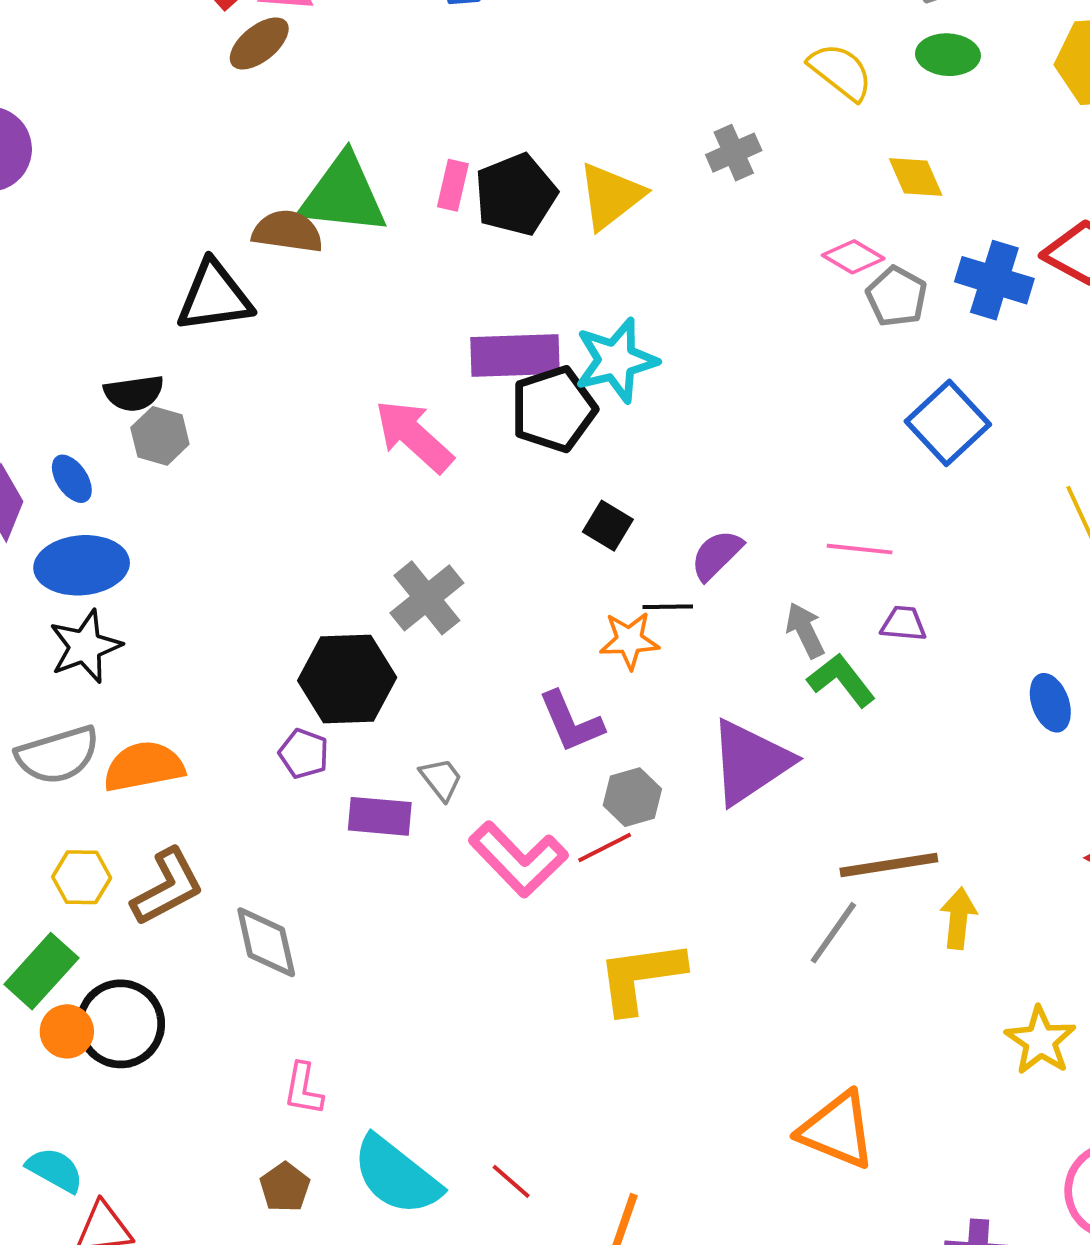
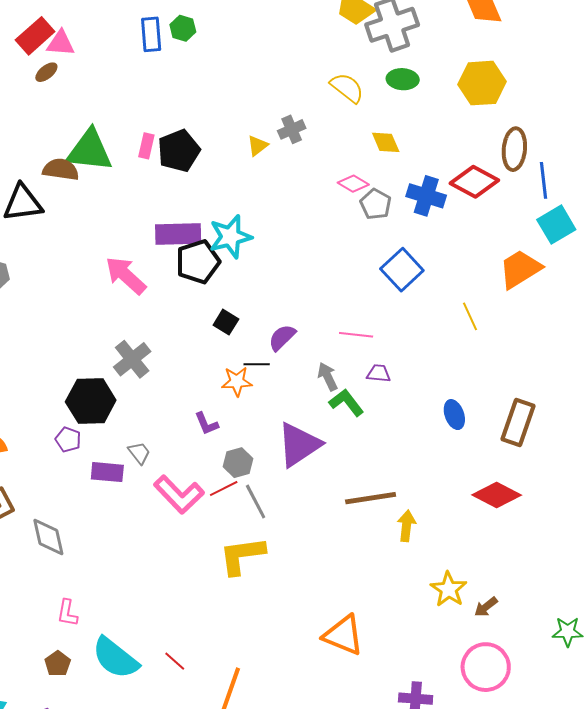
brown ellipse: (259, 43) -> (46, 72), size x0.7
yellow triangle: (611, 196) -> (258, 146), moved, size x0.6
purple L-shape: (571, 722) -> (206, 424), size x0.7
gray line: (833, 933) -> (256, 502), moved, turned -63

